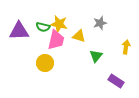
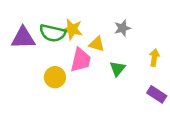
green semicircle: (43, 27) -> (53, 33), size x1.5
pink trapezoid: (56, 40) -> (81, 60), moved
purple rectangle: (116, 81) -> (157, 94), moved

